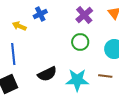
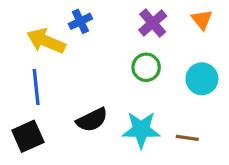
yellow arrow: (19, 26) -> (46, 41), size x1.6
brown line: (105, 76) -> (187, 138), moved

